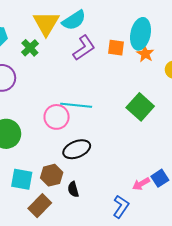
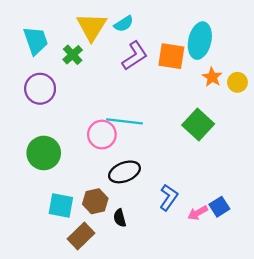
cyan semicircle: (74, 20) -> (124, 24), size x0.7
orange square: (116, 48) -> (171, 56), size x1.4
orange star: (145, 54) -> (212, 77), moved
blue L-shape: (121, 207) -> (169, 197), moved

